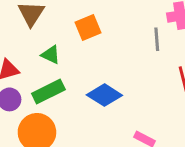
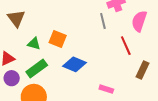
orange square: (88, 27) -> (58, 39), moved, turned -36

